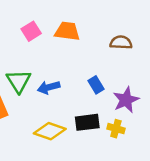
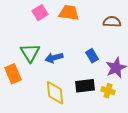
yellow diamond: (50, 131) -> (55, 93), turned 65

